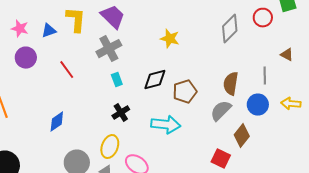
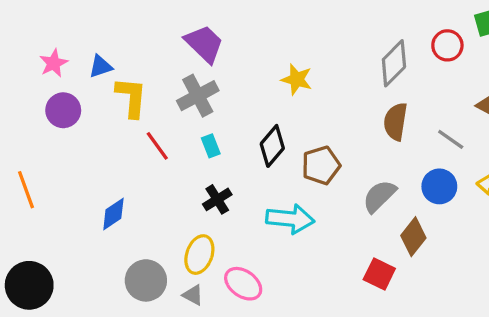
yellow L-shape: (76, 20) -> (131, 97), moved
pink star: (20, 29) -> (54, 63), turned 30
red line: (67, 70) -> (157, 146), moved
gray line: (265, 76) -> (451, 139), turned -54
black diamond: (155, 80) -> (272, 146), turned -35
brown semicircle: (231, 84) -> (396, 122), moved

